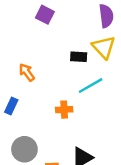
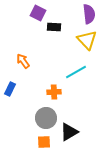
black rectangle: (79, 57) -> (54, 27), moved
gray circle: (24, 149) -> (46, 118), moved

